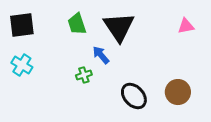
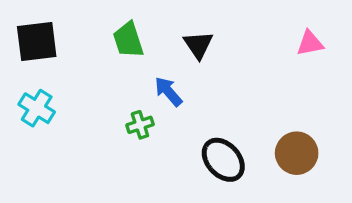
black triangle: (119, 27) -> (198, 45), size x0.6

